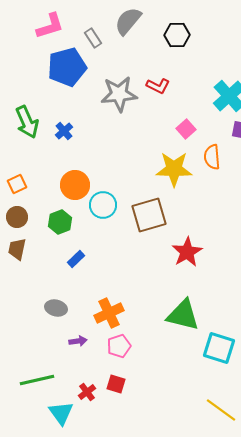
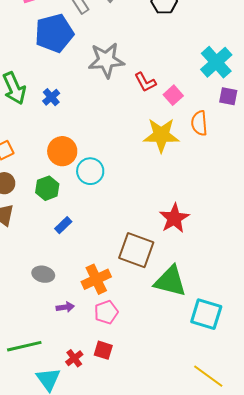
red L-shape: (158, 86) -> (145, 82), moved, turned 35
brown square: (149, 215) -> (136, 250), moved, turned 36

